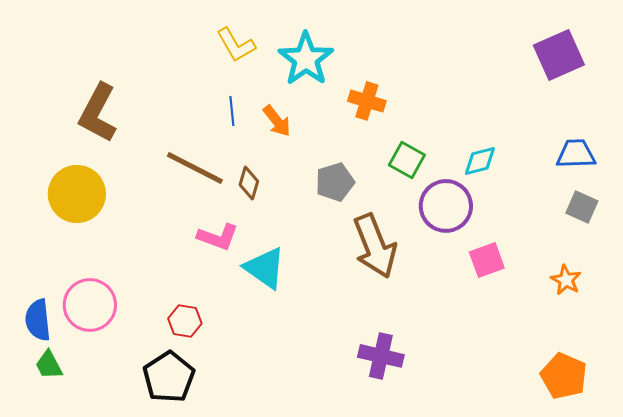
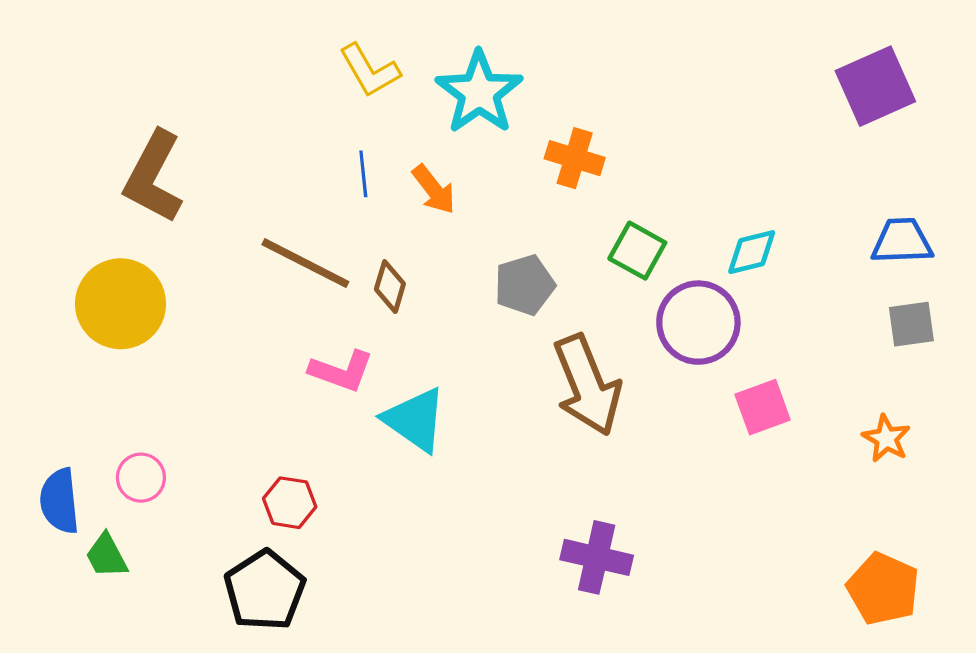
gray square: (582, 207) -> (911, 324), turned -32
pink circle: (90, 305) -> (141, 478), size x0.6
green trapezoid: (49, 365) -> (106, 556), moved

